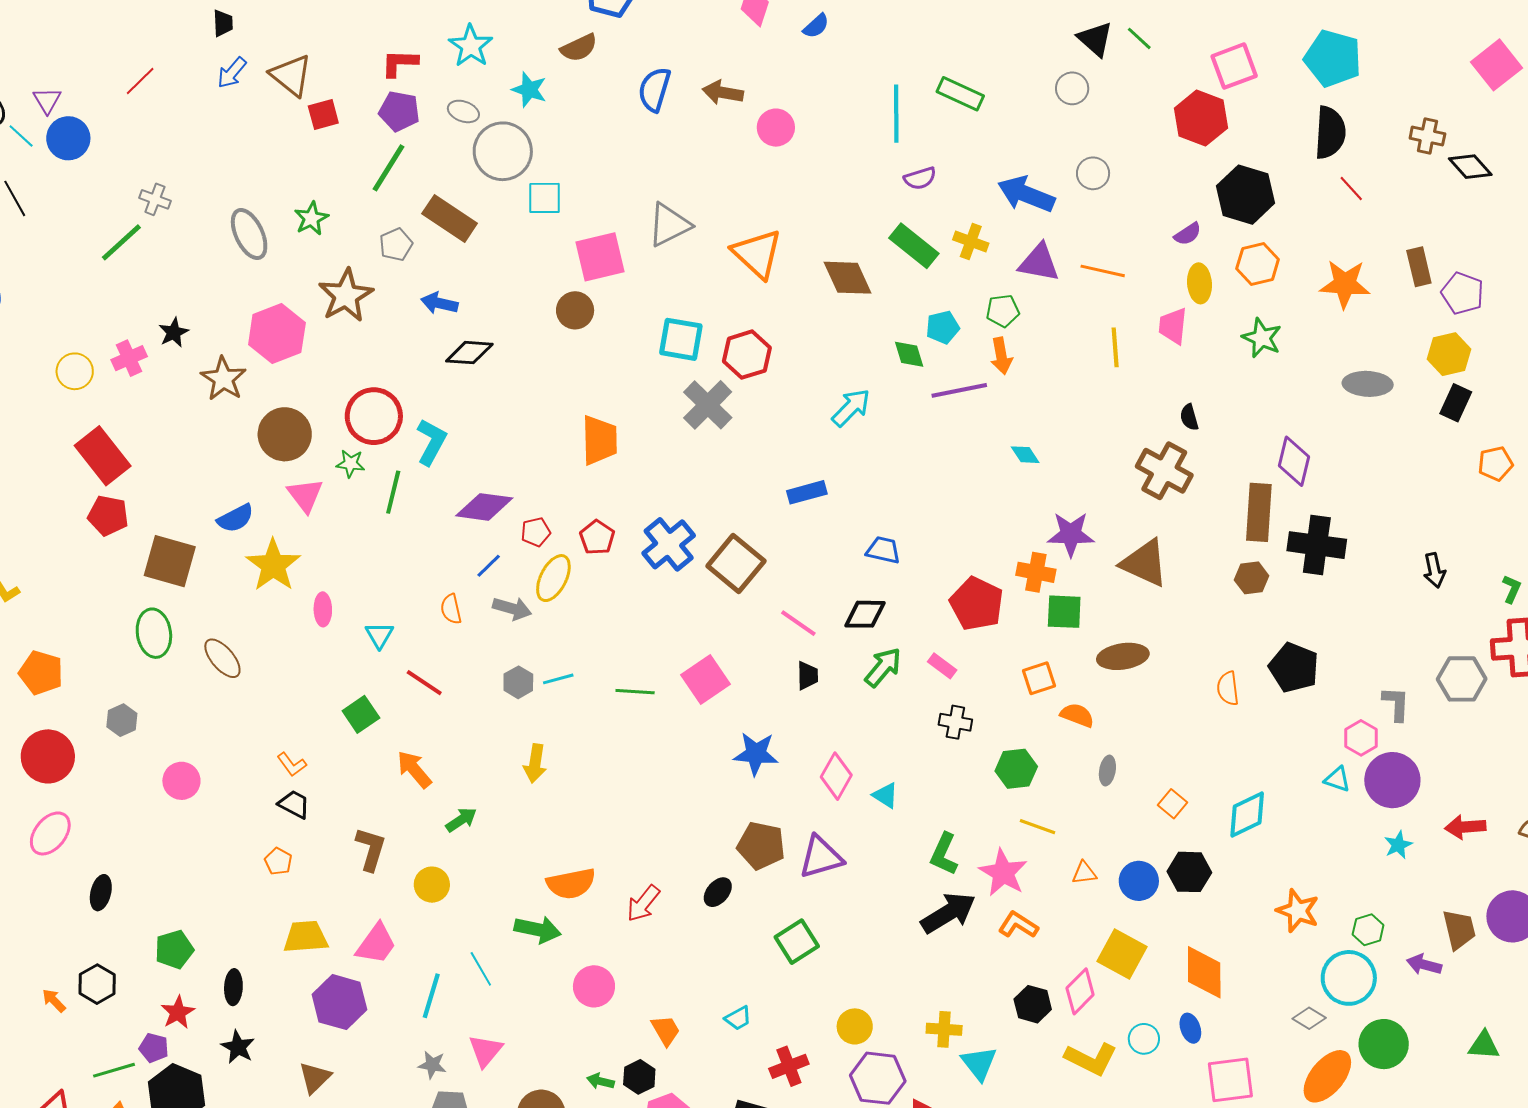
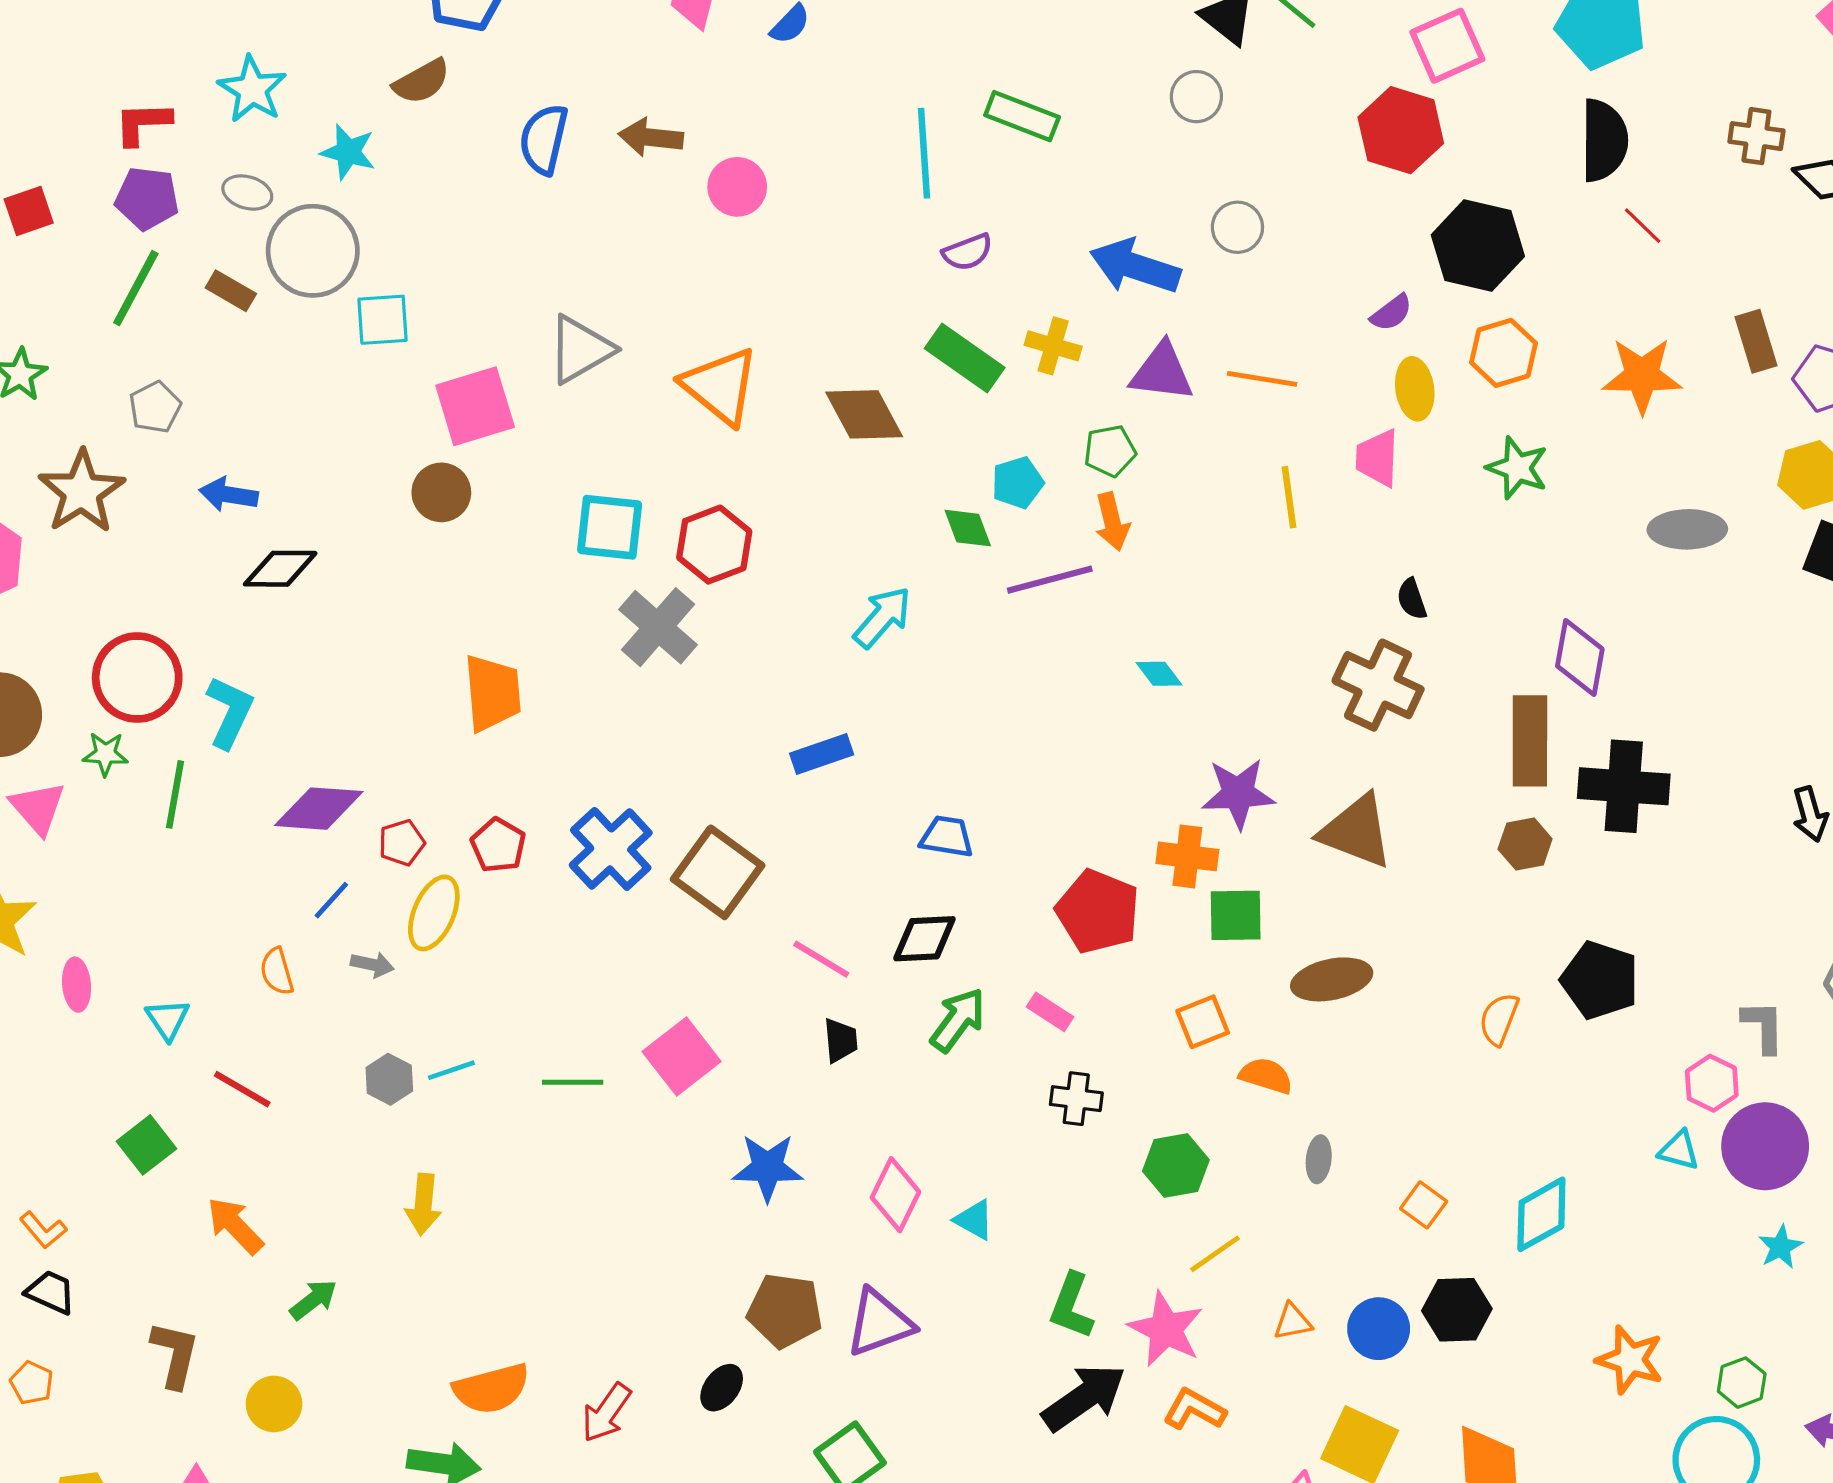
brown rectangle: (450, 218) -> (231, 291), moved, size x0.6
gray arrow: (512, 608) -> (372, 965), size x0.7
orange semicircle: (1228, 688) -> (1499, 1019), turned 32
yellow line: (1038, 827) -> (1215, 1254), turned -51

